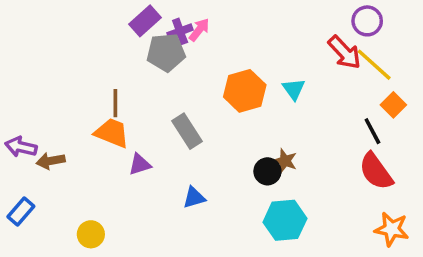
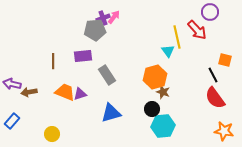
purple rectangle: (145, 21) -> (83, 56), moved, turned 36
yellow line: (374, 65) -> (177, 37), moved, turned 35
orange hexagon: (245, 91) -> (155, 77), moved
brown line: (115, 103) -> (53, 61), moved
orange square: (393, 105) -> (225, 60), turned -32
orange trapezoid: (112, 133) -> (65, 92), moved
black circle: (267, 171) -> (152, 109), moved
blue triangle: (194, 198) -> (111, 113), size x1.5

